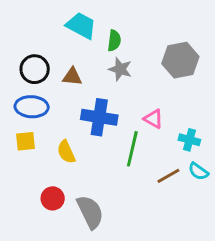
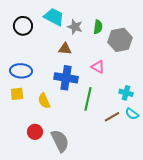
green semicircle: (114, 41) -> (98, 27), moved
black circle: (35, 69) -> (23, 26), moved
gray star: (120, 69) -> (75, 27), moved
brown triangle: (72, 77) -> (65, 49), moved
pink triangle: (153, 119) -> (98, 67), moved

